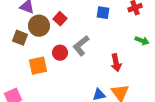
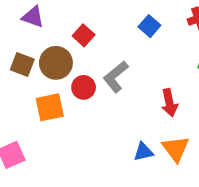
blue square: (103, 13) -> (149, 26), turned 32
brown circle: (39, 26) -> (56, 63), moved

